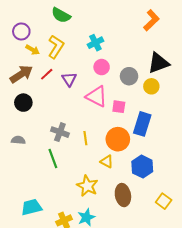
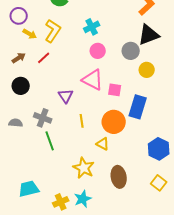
black triangle: (158, 63) -> (149, 35), moved
brown arrow: (21, 74) -> (19, 58), size x0.6
gray circle: (129, 76) -> (131, 51), moved
purple triangle: (69, 79) -> (66, 96), moved
gray cross: (60, 132) -> (43, 118), moved
blue hexagon: (142, 167) -> (159, 149), moved

